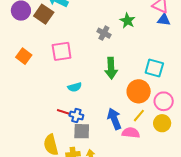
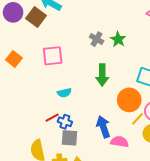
green star: (127, 21) -> (118, 39), moved
red line: (64, 112) -> (52, 118), turned -48
yellow line: (139, 116) -> (138, 119), moved

